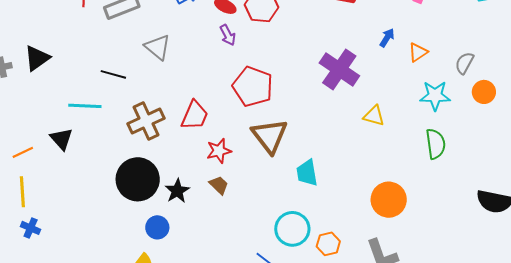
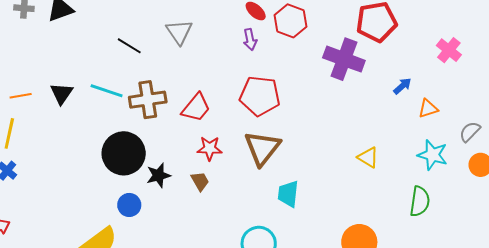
purple cross: (339, 69) -> (344, 59), moved, turned -30
red pentagon: (253, 86) -> (260, 96), turned -30
cyan line: (85, 106) -> (107, 91), moved

